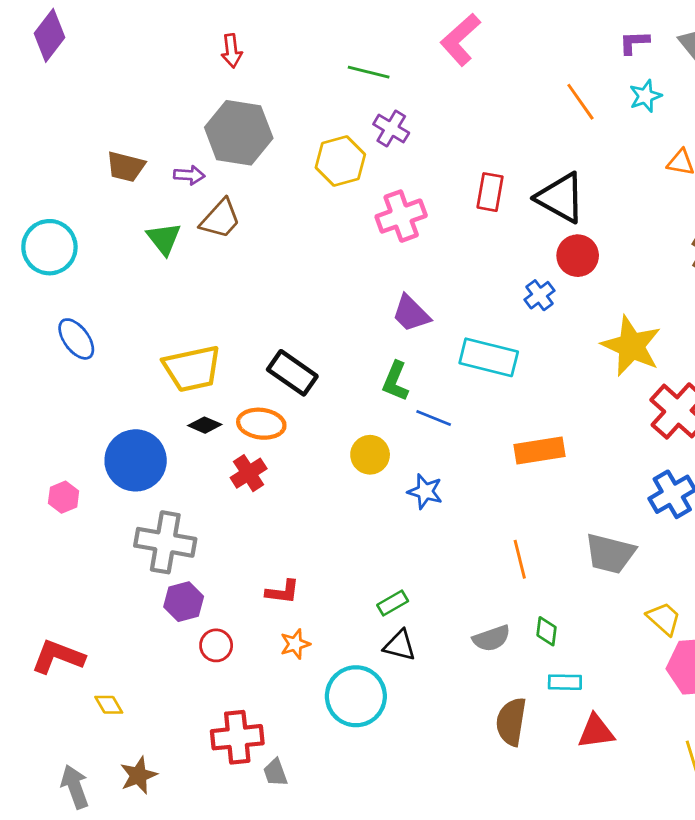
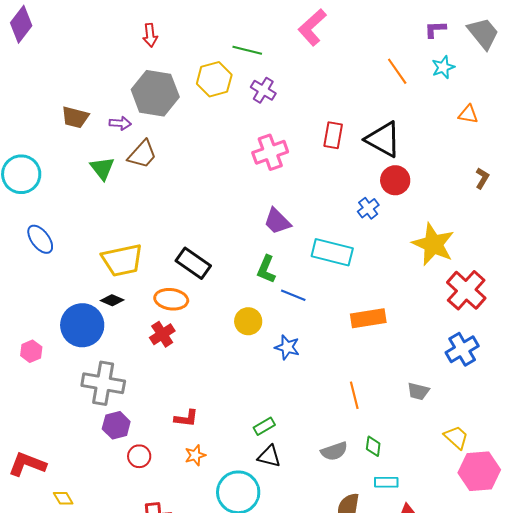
yellow hexagon: (340, 161) -> (214, 79), moved
black diamond: (205, 425) -> (112, 300), moved
gray trapezoid: (610, 554) -> (418, 391), size x0.6

